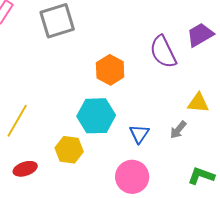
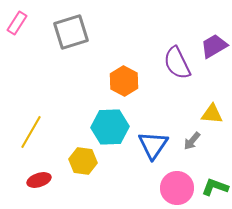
blue triangle: (139, 134) -> (153, 145), size x1.5
pink circle: (132, 177) -> (177, 188), moved

